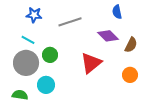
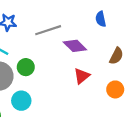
purple diamond: (108, 36) -> (75, 46), moved
red triangle: (91, 63) -> (82, 76), moved, size x0.7

